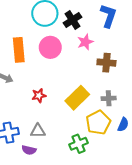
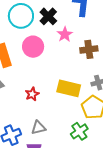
yellow rectangle: (77, 98) -> (69, 88), turned 70

